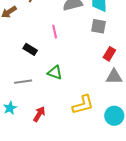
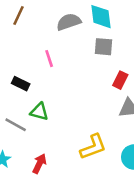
green triangle: (55, 73) -> (39, 112), moved
gray line: (23, 82) -> (16, 125), turned 42

